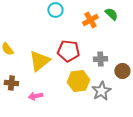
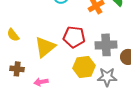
gray cross: (100, 59) -> (106, 45), size x1.5
gray star: (101, 91) -> (107, 77), turned 30

